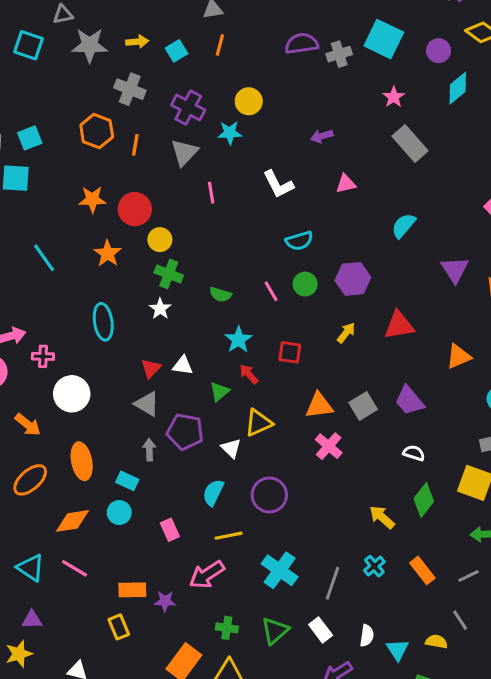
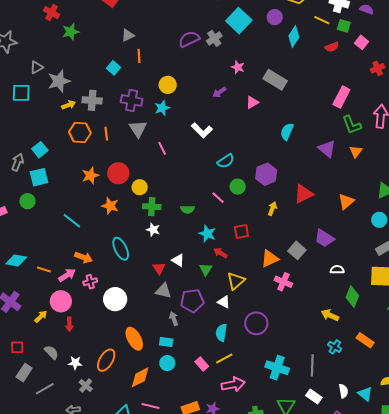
cyan square: (384, 39) -> (239, 21), turned 35
yellow arrow: (137, 42) -> (69, 105), moved
pink star: (394, 97) -> (238, 67), moved
pink triangle: (346, 184) -> (252, 102), moved
white triangle: (183, 365) -> (178, 260), turned 40
orange arrow: (28, 425) -> (84, 257), moved
yellow line: (229, 536) -> (224, 358), moved
pink arrow: (207, 575) -> (233, 384), turned -140

